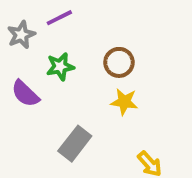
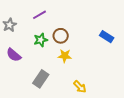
purple line: (59, 18) -> (40, 15), moved
green star: (60, 67) -> (41, 40), moved

